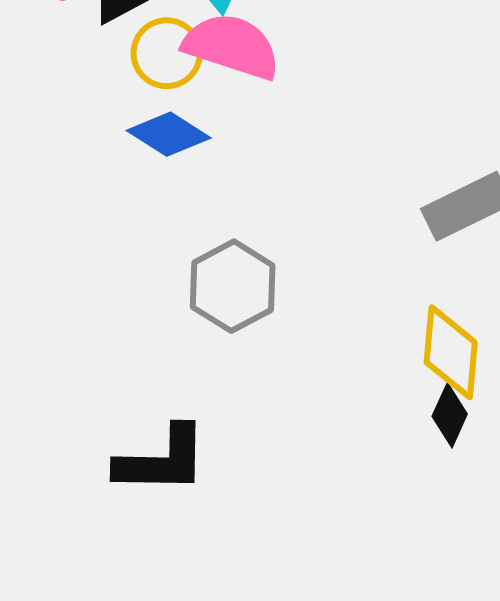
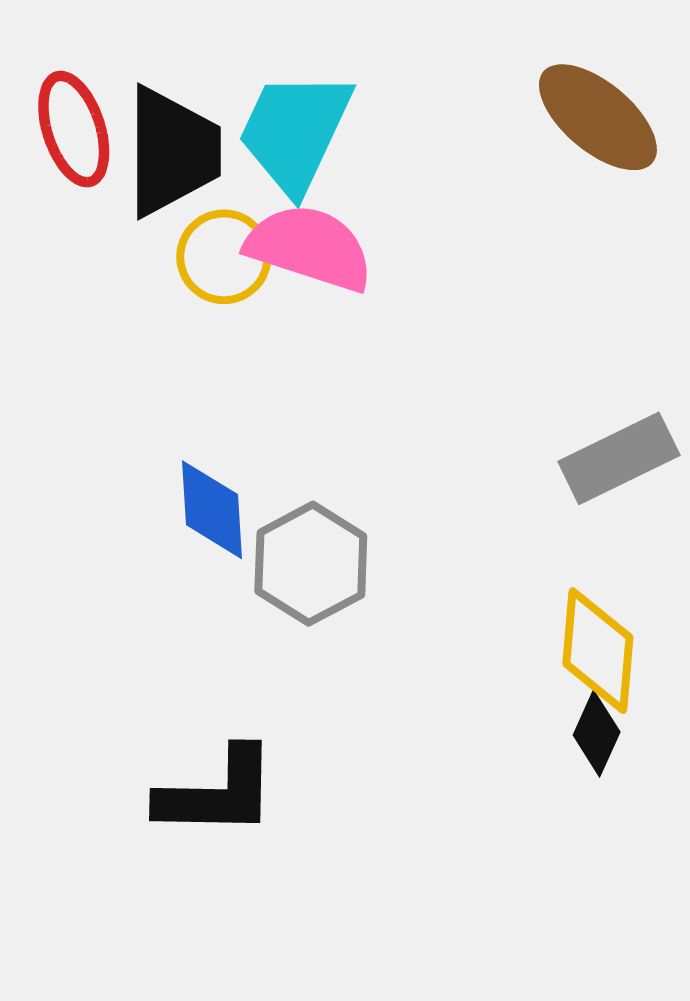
blue diamond: (169, 134) -> (212, 510), moved, turned 54

